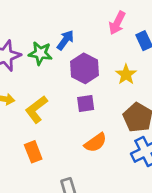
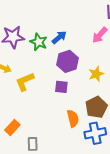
orange semicircle: (95, 143) -> (73, 118), moved, turned -84
orange rectangle: (33, 152) -> (12, 127), moved, turned 49

